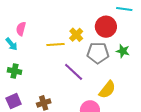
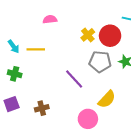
pink semicircle: (21, 29) -> (50, 19), moved, turned 64
yellow cross: (76, 35) -> (88, 35), moved
yellow line: (56, 45) -> (36, 49), moved

